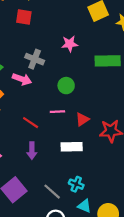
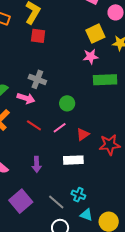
red square: (24, 17) -> (38, 36), moved
pink star: (70, 44) -> (91, 57), moved
pink line: (57, 112) -> (60, 128), turned -32
red line: (31, 123) -> (34, 125), moved

